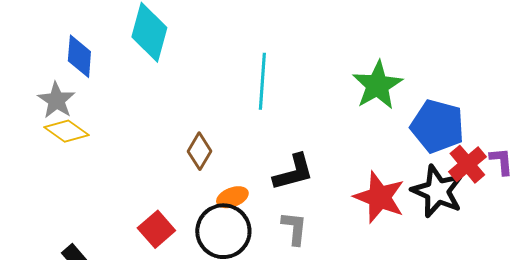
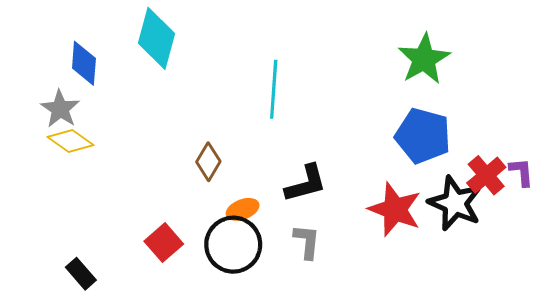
green star: (377, 85) -> (424, 59), moved
blue pentagon: (437, 126) -> (423, 136), moved

